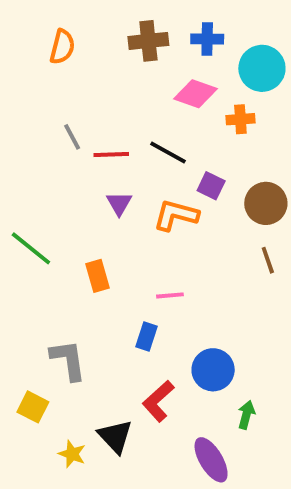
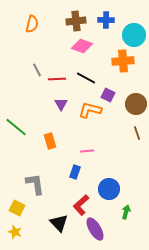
pink diamond: (195, 94) -> (82, 46), moved
orange cross: (240, 119) -> (123, 61), size x1.5
yellow star: (72, 454) -> (15, 232), moved
purple ellipse: (211, 460) -> (95, 229), moved

